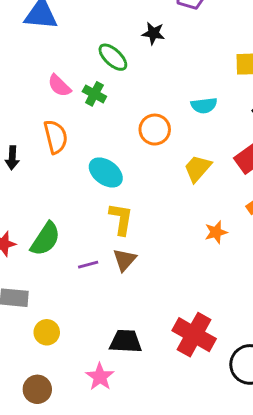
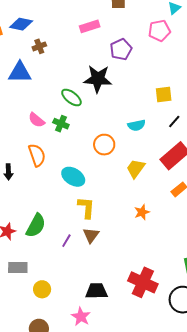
black star: (153, 33) -> (98, 79), size x1.8
orange star: (216, 232) -> (142, 212), moved
purple line: (88, 265) -> (66, 241), turned -40

